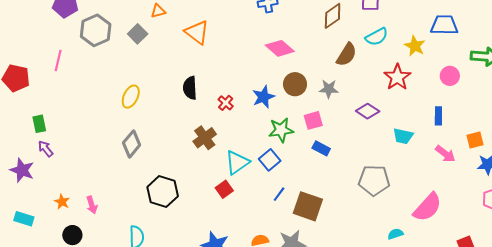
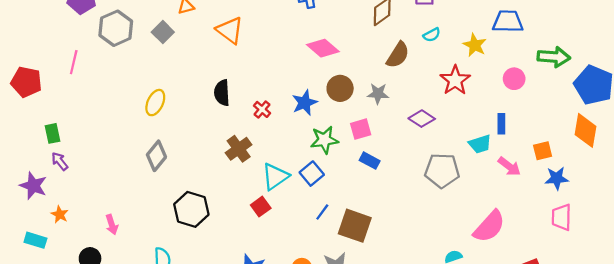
cyan semicircle: (377, 37) -> (432, 35), size x0.7
cyan trapezoid: (403, 136) -> (480, 144), moved, turned -30
gray pentagon: (374, 180) -> (442, 171), moved
orange star: (62, 202) -> (60, 214), moved

